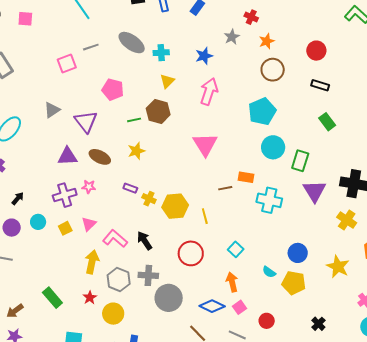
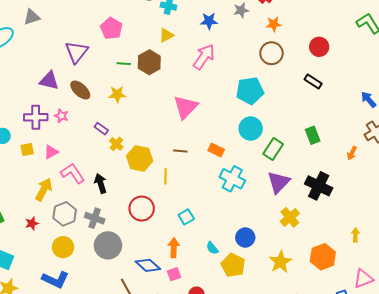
gray triangle: (52, 110) -> (32, 17), moved
green rectangle: (327, 122) -> (313, 135), moved
brown line: (225, 188) -> (180, 151), moved
yellow cross: (347, 220) -> (290, 217), moved
yellow circle: (113, 314) -> (63, 247), moved

